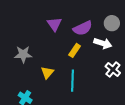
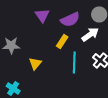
white arrow: (103, 43) -> (90, 34), turned -54
cyan line: (73, 81) -> (74, 62), moved

